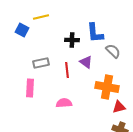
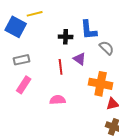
blue square: (22, 30) -> (16, 27), size x1.5
gray rectangle: (41, 63) -> (22, 60), moved
pink rectangle: (30, 88) -> (24, 85), turned 30

